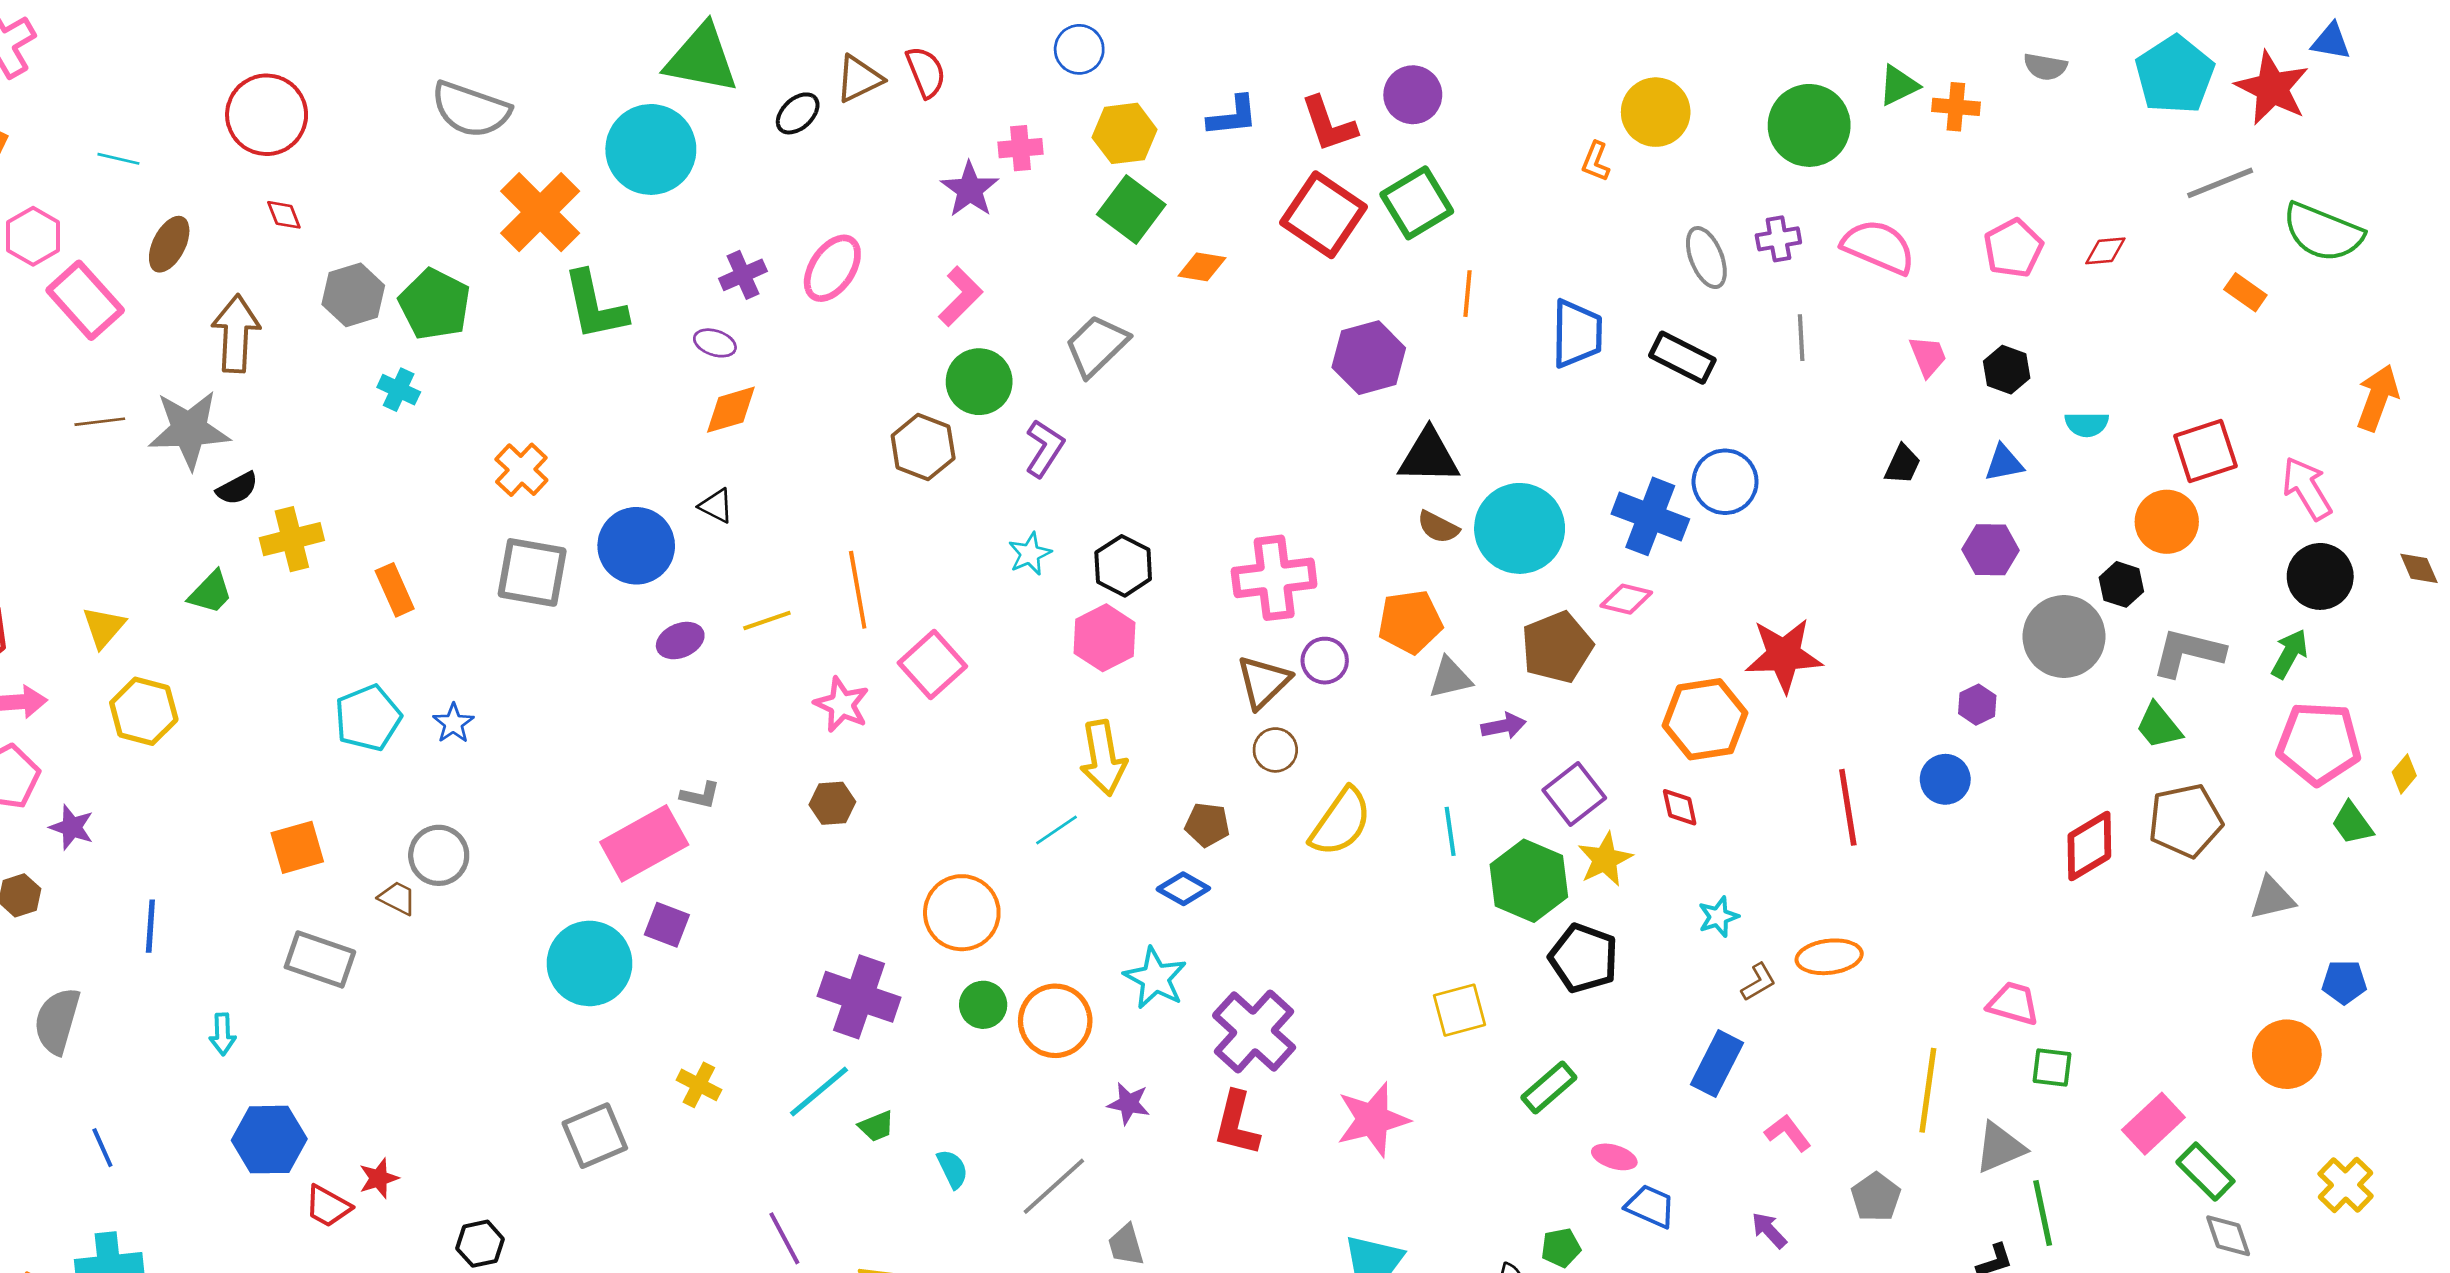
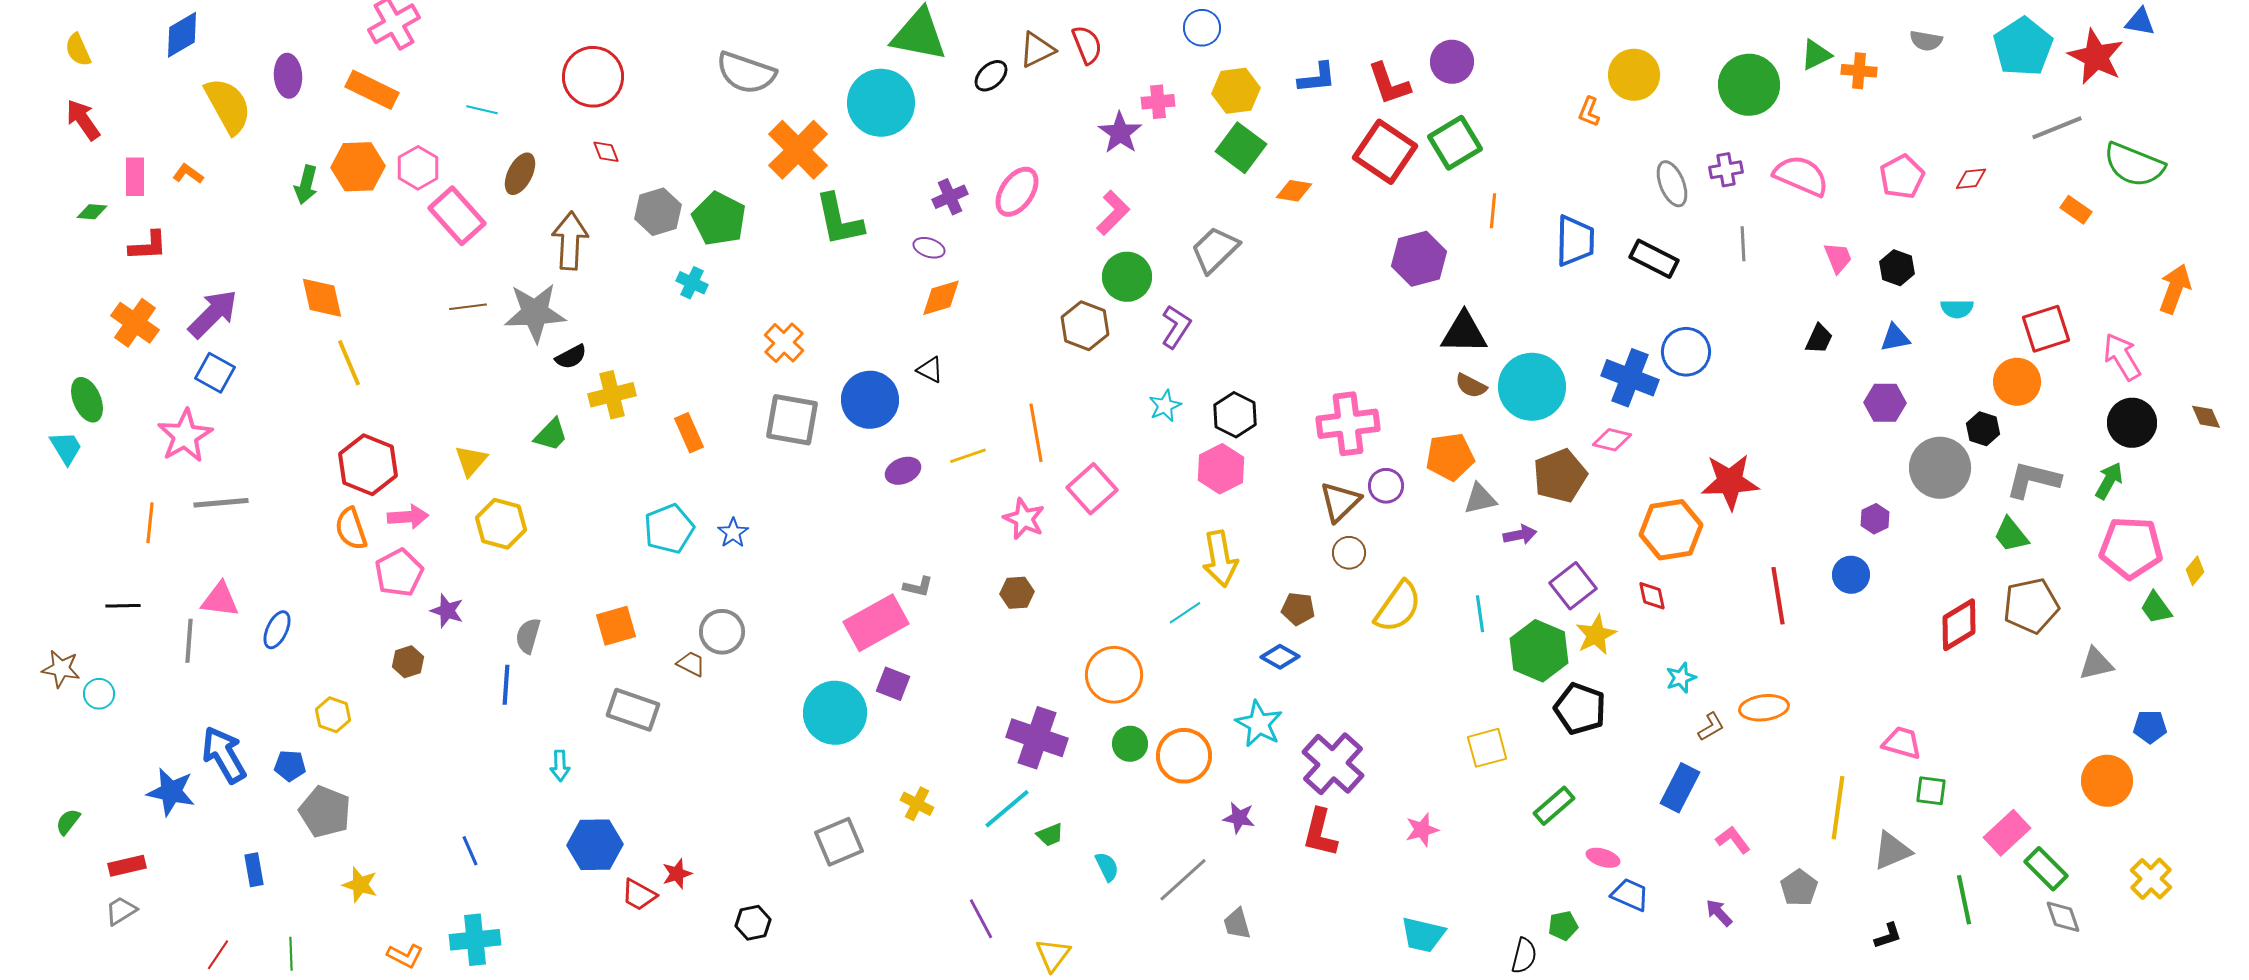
gray semicircle: (57, 1021) -> (528, 636), moved, size x0.7
pink star: (1373, 1120) -> (1422, 830), size x0.6
green line: (2043, 1213) -> (1964, 900), moved

